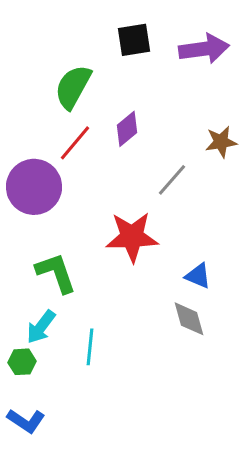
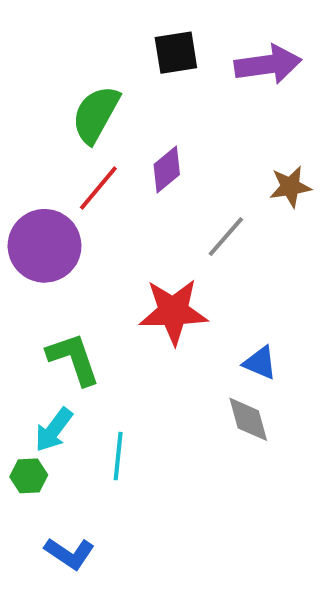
blue L-shape: (26, 421) -> (69, 553), moved

